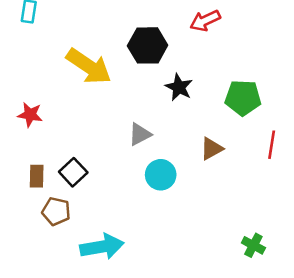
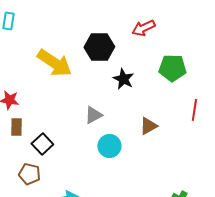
green pentagon: (243, 98) -> (172, 68), moved
red line: (272, 145) -> (194, 110), moved
brown rectangle: (37, 176) -> (16, 127), moved

